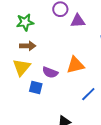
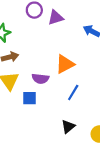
blue line: (88, 94) -> (73, 92), moved

